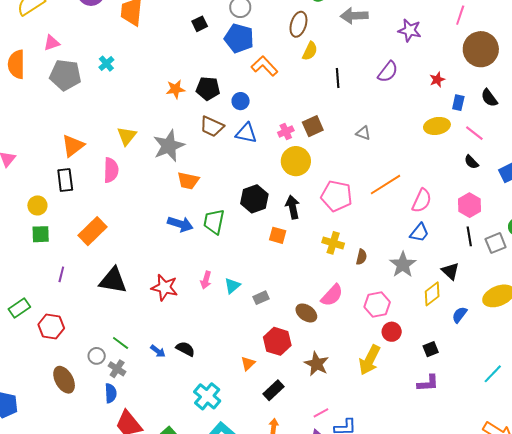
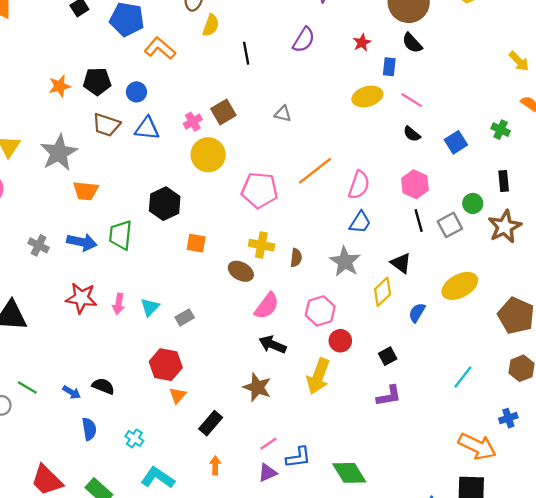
black semicircle: (489, 98) -> (412, 43), moved
black arrow: (293, 207) -> (273, 345), moved, turned -50
red star: (165, 287) -> (81, 298), moved
brown ellipse: (306, 313) -> (241, 271), moved
red hexagon: (277, 341) -> (166, 365), moved
gray cross: (117, 369) -> (39, 245), moved
blue semicircle: (111, 393) -> (89, 429), moved
cyan cross: (207, 396) -> (134, 438), size x0.6

